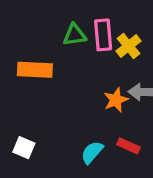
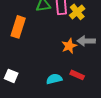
orange rectangle: (35, 70) -> (18, 27), turned -75
cyan semicircle: (92, 152) -> (54, 79), turned 35

